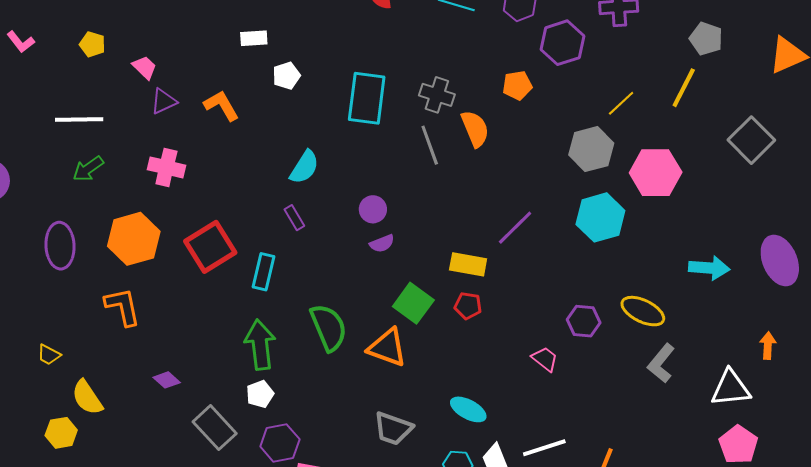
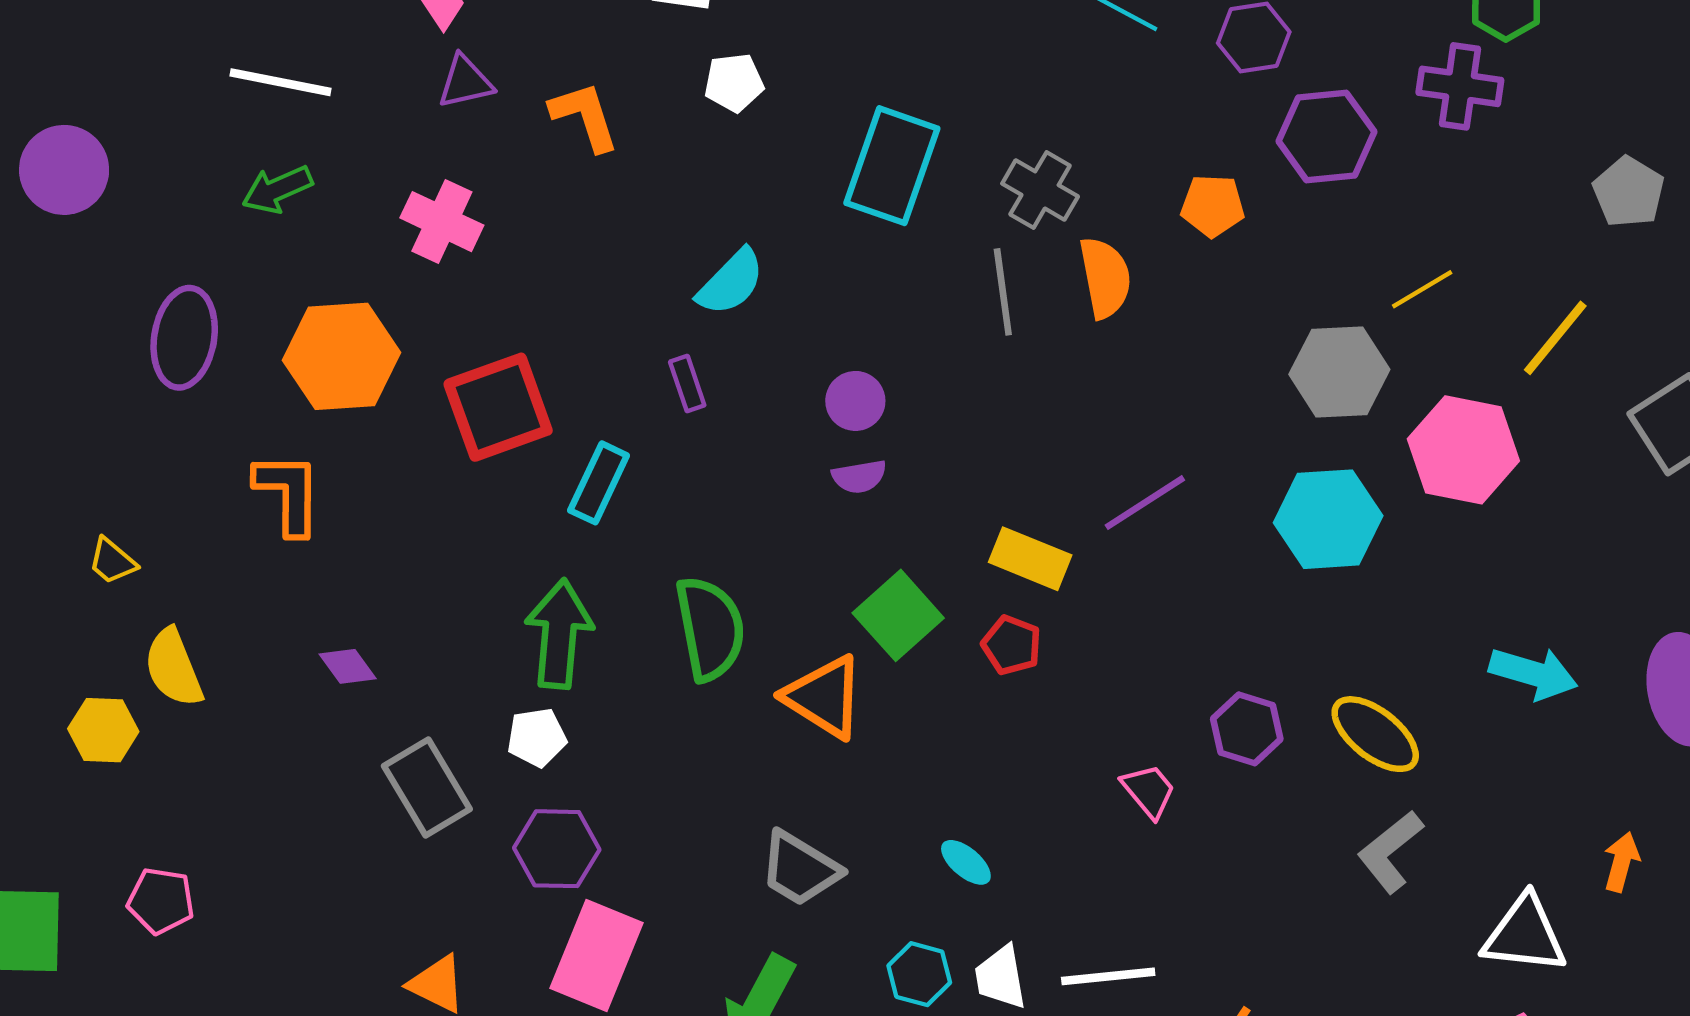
yellow line: (684, 88) -> (1555, 338), moved
cyan ellipse: (468, 409) -> (966, 862), size x0.7

